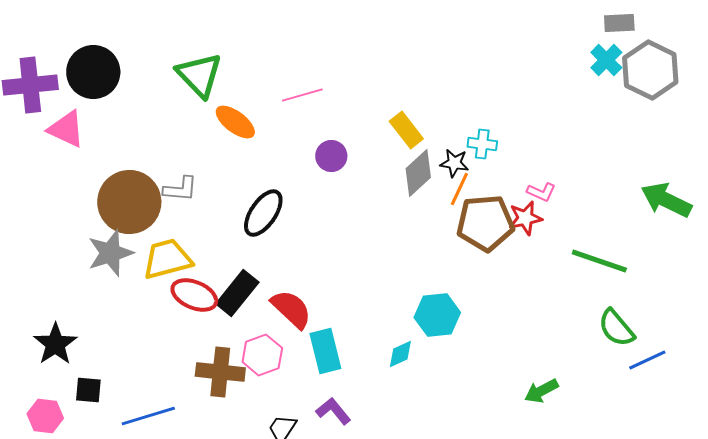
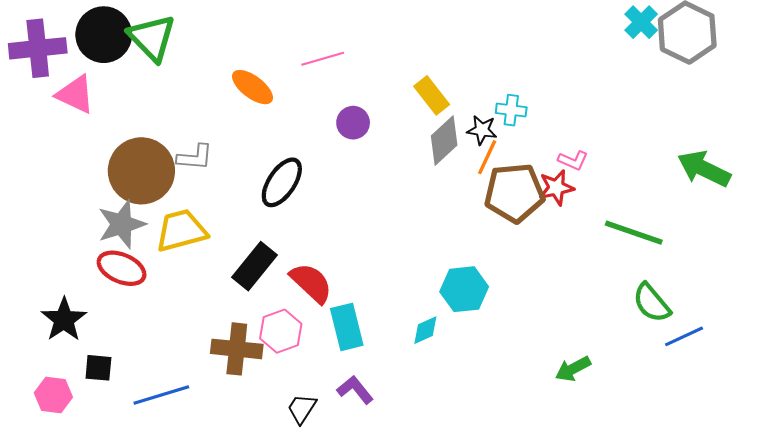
green triangle: (199, 75) -> (152, 38), moved
red ellipse: (194, 295) -> (122, 268), moved

